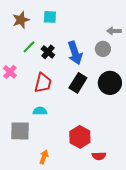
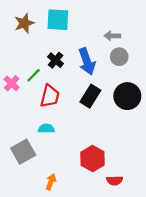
cyan square: (50, 17) -> (58, 20), size x1.5
gray arrow: (114, 31) -> (112, 36), moved
green line: (29, 47) -> (34, 75), moved
gray square: (20, 131) -> (23, 152), turned -30

